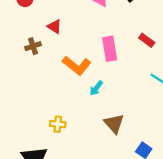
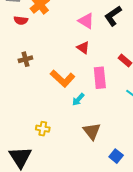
red triangle: (55, 27) -> (83, 48), moved
pink rectangle: (110, 49) -> (100, 78), moved

